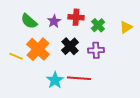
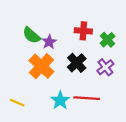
purple star: (54, 21) -> (49, 42), moved
purple cross: (96, 50) -> (105, 67), turned -35
yellow line: (16, 56) -> (17, 103), moved

